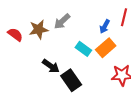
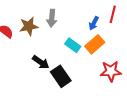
gray arrow: (62, 21) -> (52, 18), turned -42

